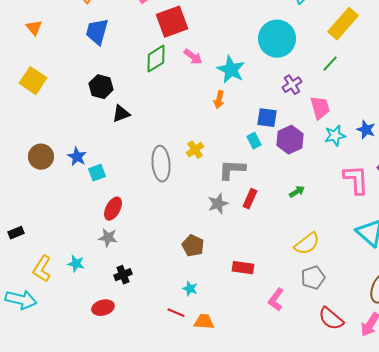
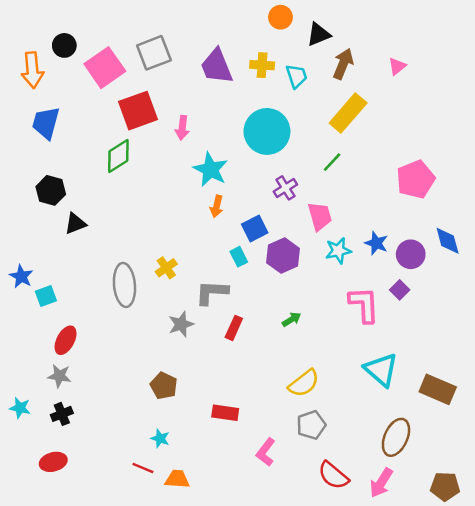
pink arrow: (193, 57) -> (182, 128), moved, turned 60
orange arrow: (219, 100) -> (217, 206), moved
blue square: (267, 118) -> (255, 228), turned -35
gray star: (218, 204) -> (181, 324), moved
black cross: (123, 275) -> (62, 414), moved

